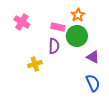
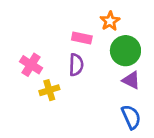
pink cross: (22, 22) -> (31, 65), moved
green circle: (77, 36) -> (125, 51), moved

